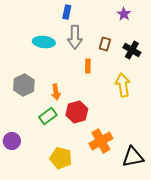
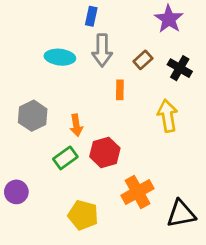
purple star: (124, 14) -> (169, 19), size x1.5
brown rectangle: (105, 44) -> (143, 60), turned 32

